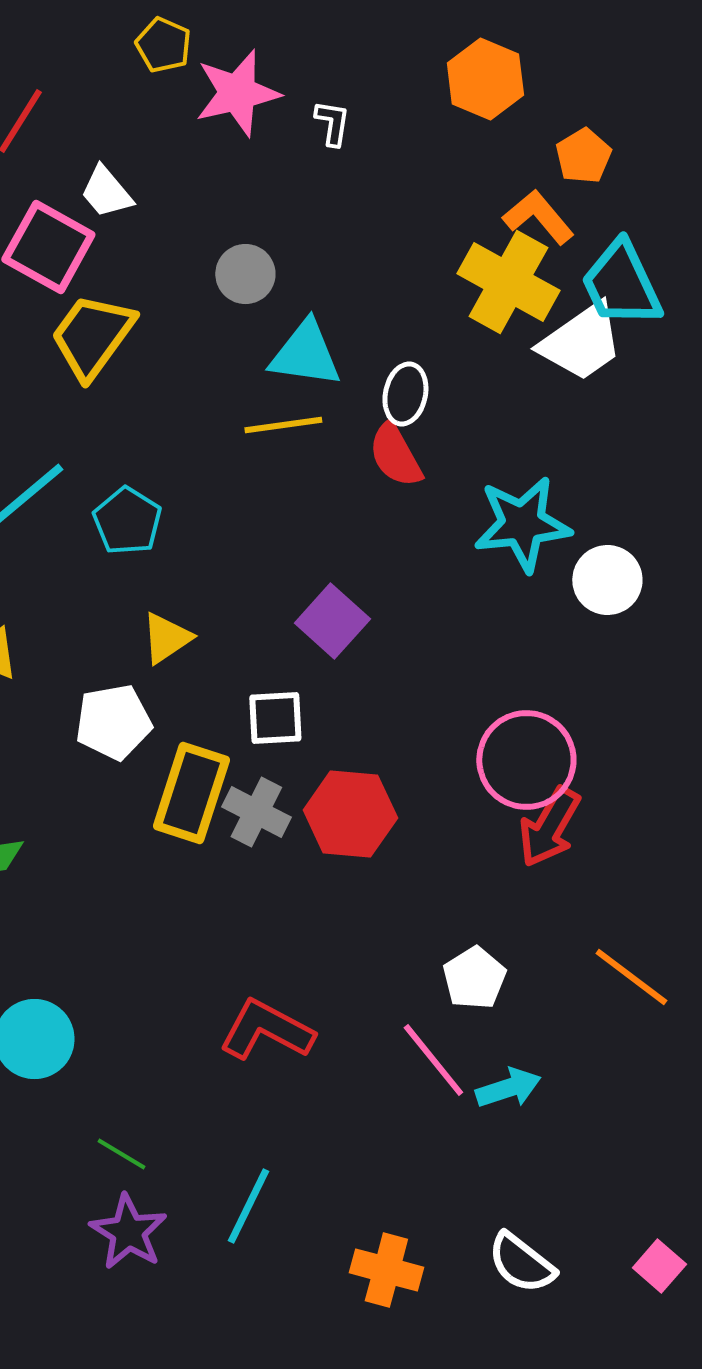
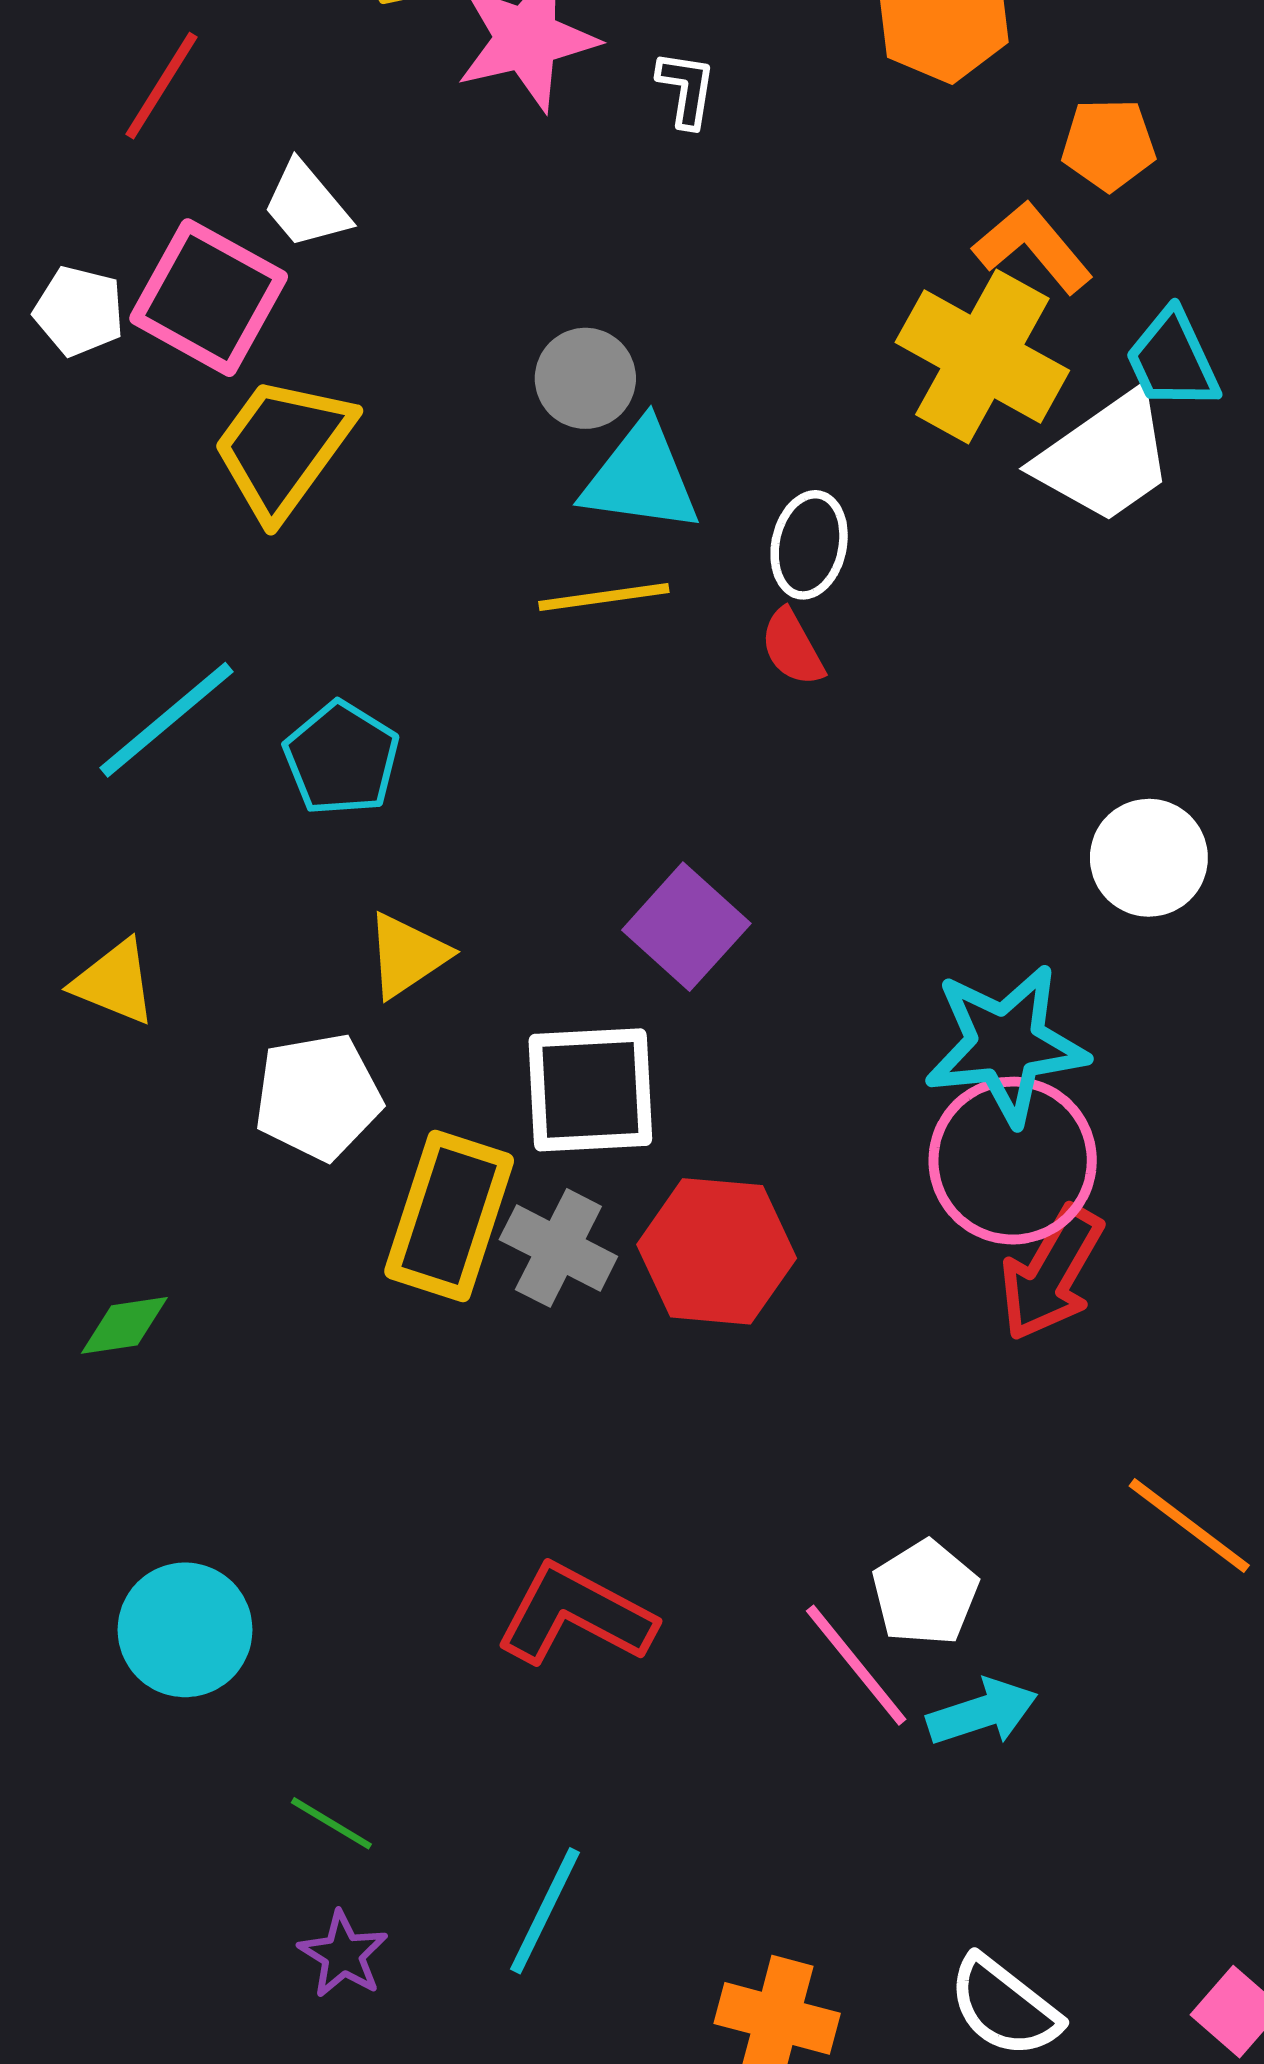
orange pentagon: (583, 156) -> (1109, 145), turned 30
gray circle: (245, 274) -> (585, 378), moved
cyan trapezoid: (621, 284) -> (1172, 360), size x0.7
red semicircle: (395, 455) -> (792, 647), size x0.7
cyan star: (522, 524) -> (1006, 1044), moved
white square: (275, 718) -> (590, 1090), size x1.4
white pentagon: (474, 978) -> (925, 1593), moved
purple star: (128, 1232) -> (343, 1954), size x0.7

